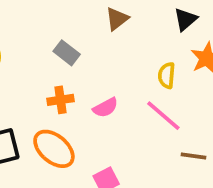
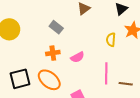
pink line: (163, 116) -> (106, 73), moved, turned 50

